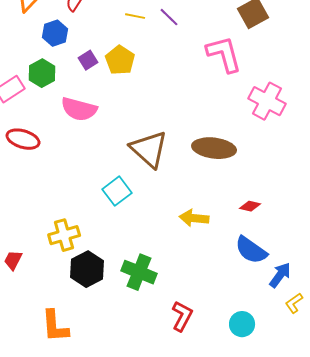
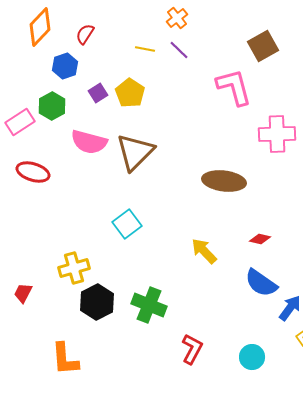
pink cross: (267, 101) -> (277, 134), turned -30
brown triangle: (149, 149) -> (135, 152), moved, turned 33
yellow arrow: (194, 218) -> (204, 251), turned 40

